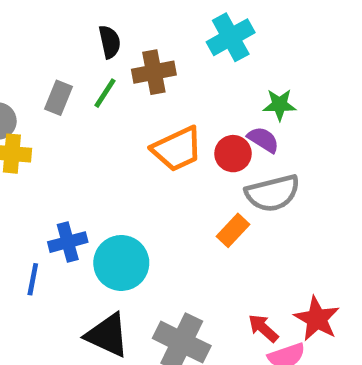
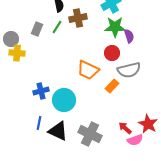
green star: (280, 105) -> (115, 27), moved, size x1.5
purple semicircle: (263, 140) -> (129, 36), moved, turned 40
orange trapezoid: (177, 149) -> (88, 70), moved, turned 50
blue line: (33, 279) -> (39, 123), moved

